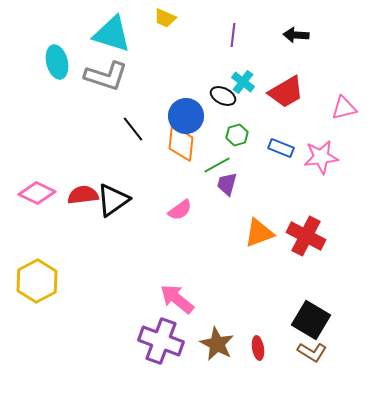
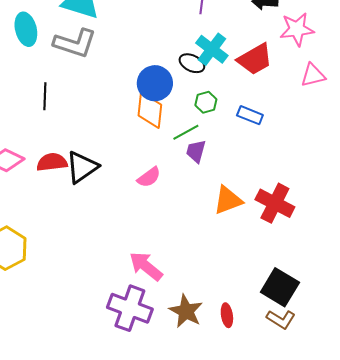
cyan cross: (243, 82) -> (212, 49), size x1.4
black line: (133, 129) -> (45, 96), moved, turned 40
pink star: (321, 157) -> (297, 29), moved

